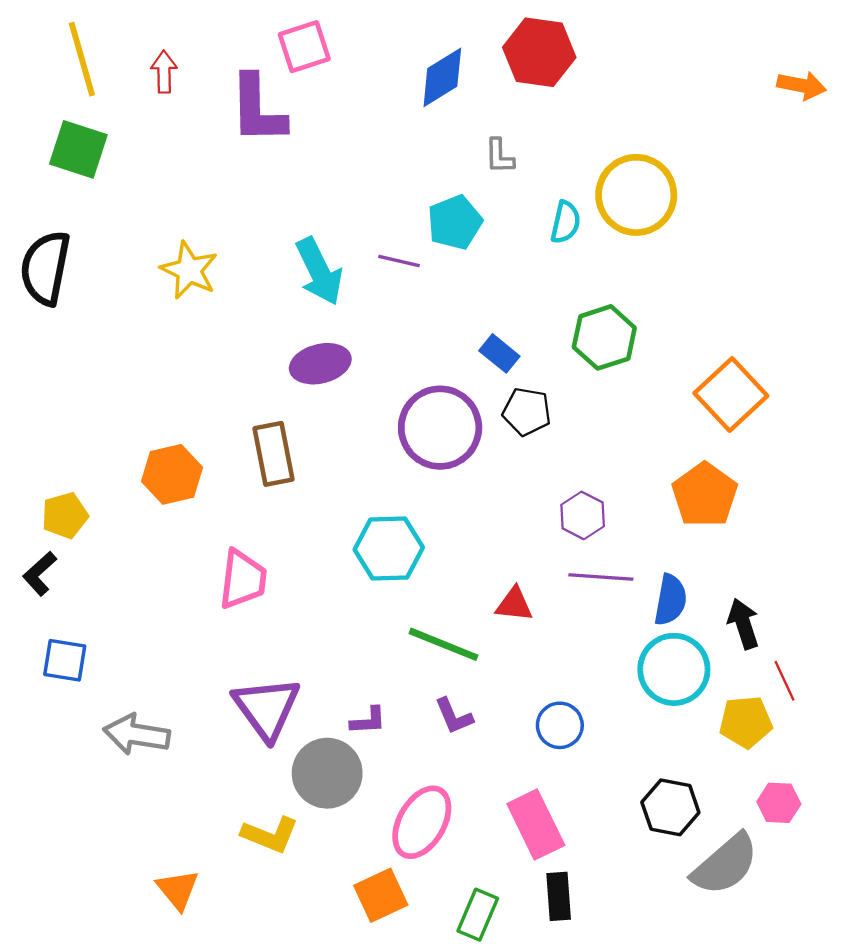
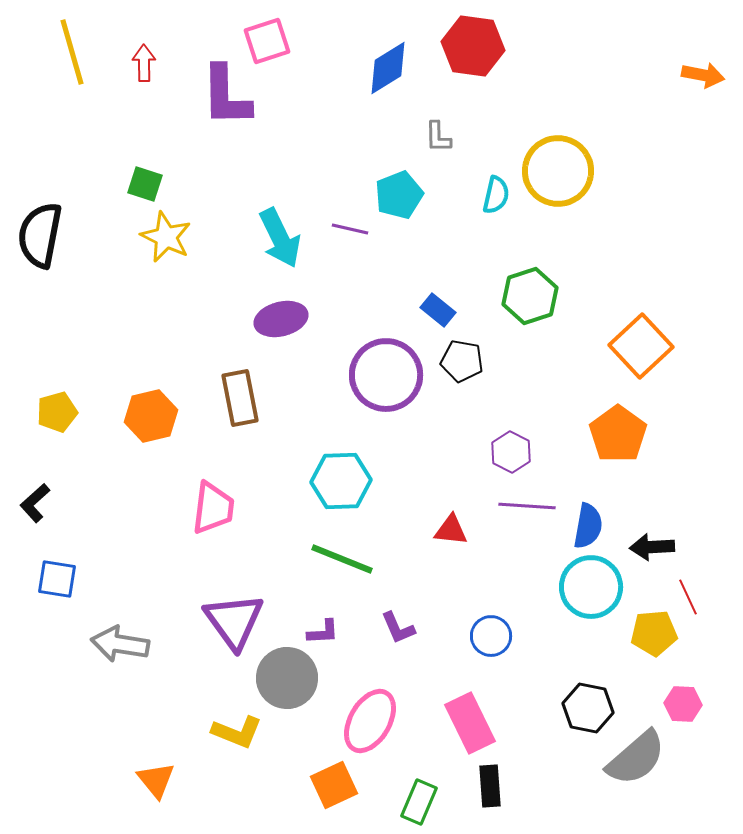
green square: (78, 149) -> (145, 184), moved, size x0.7
yellow pentagon: (65, 515) -> (57, 412), moved
black arrow: (743, 624) -> (652, 547), turned -75
green line: (443, 644) -> (342, 559), moved

